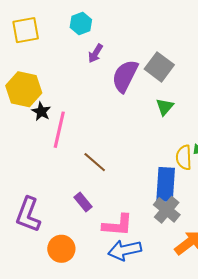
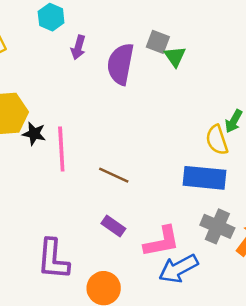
gray square: (159, 67) -> (158, 42), size x0.7
green triangle: (165, 107) -> (175, 56), moved
blue rectangle: (166, 184) -> (205, 178), turned -72
gray cross: (167, 210) -> (217, 226), moved

